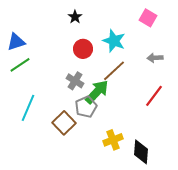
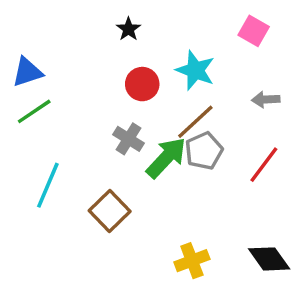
gray pentagon: (86, 107) -> (204, 151), moved
yellow cross: (113, 140) -> (192, 261), moved
black diamond: (141, 152) -> (269, 259), moved, turned -40

